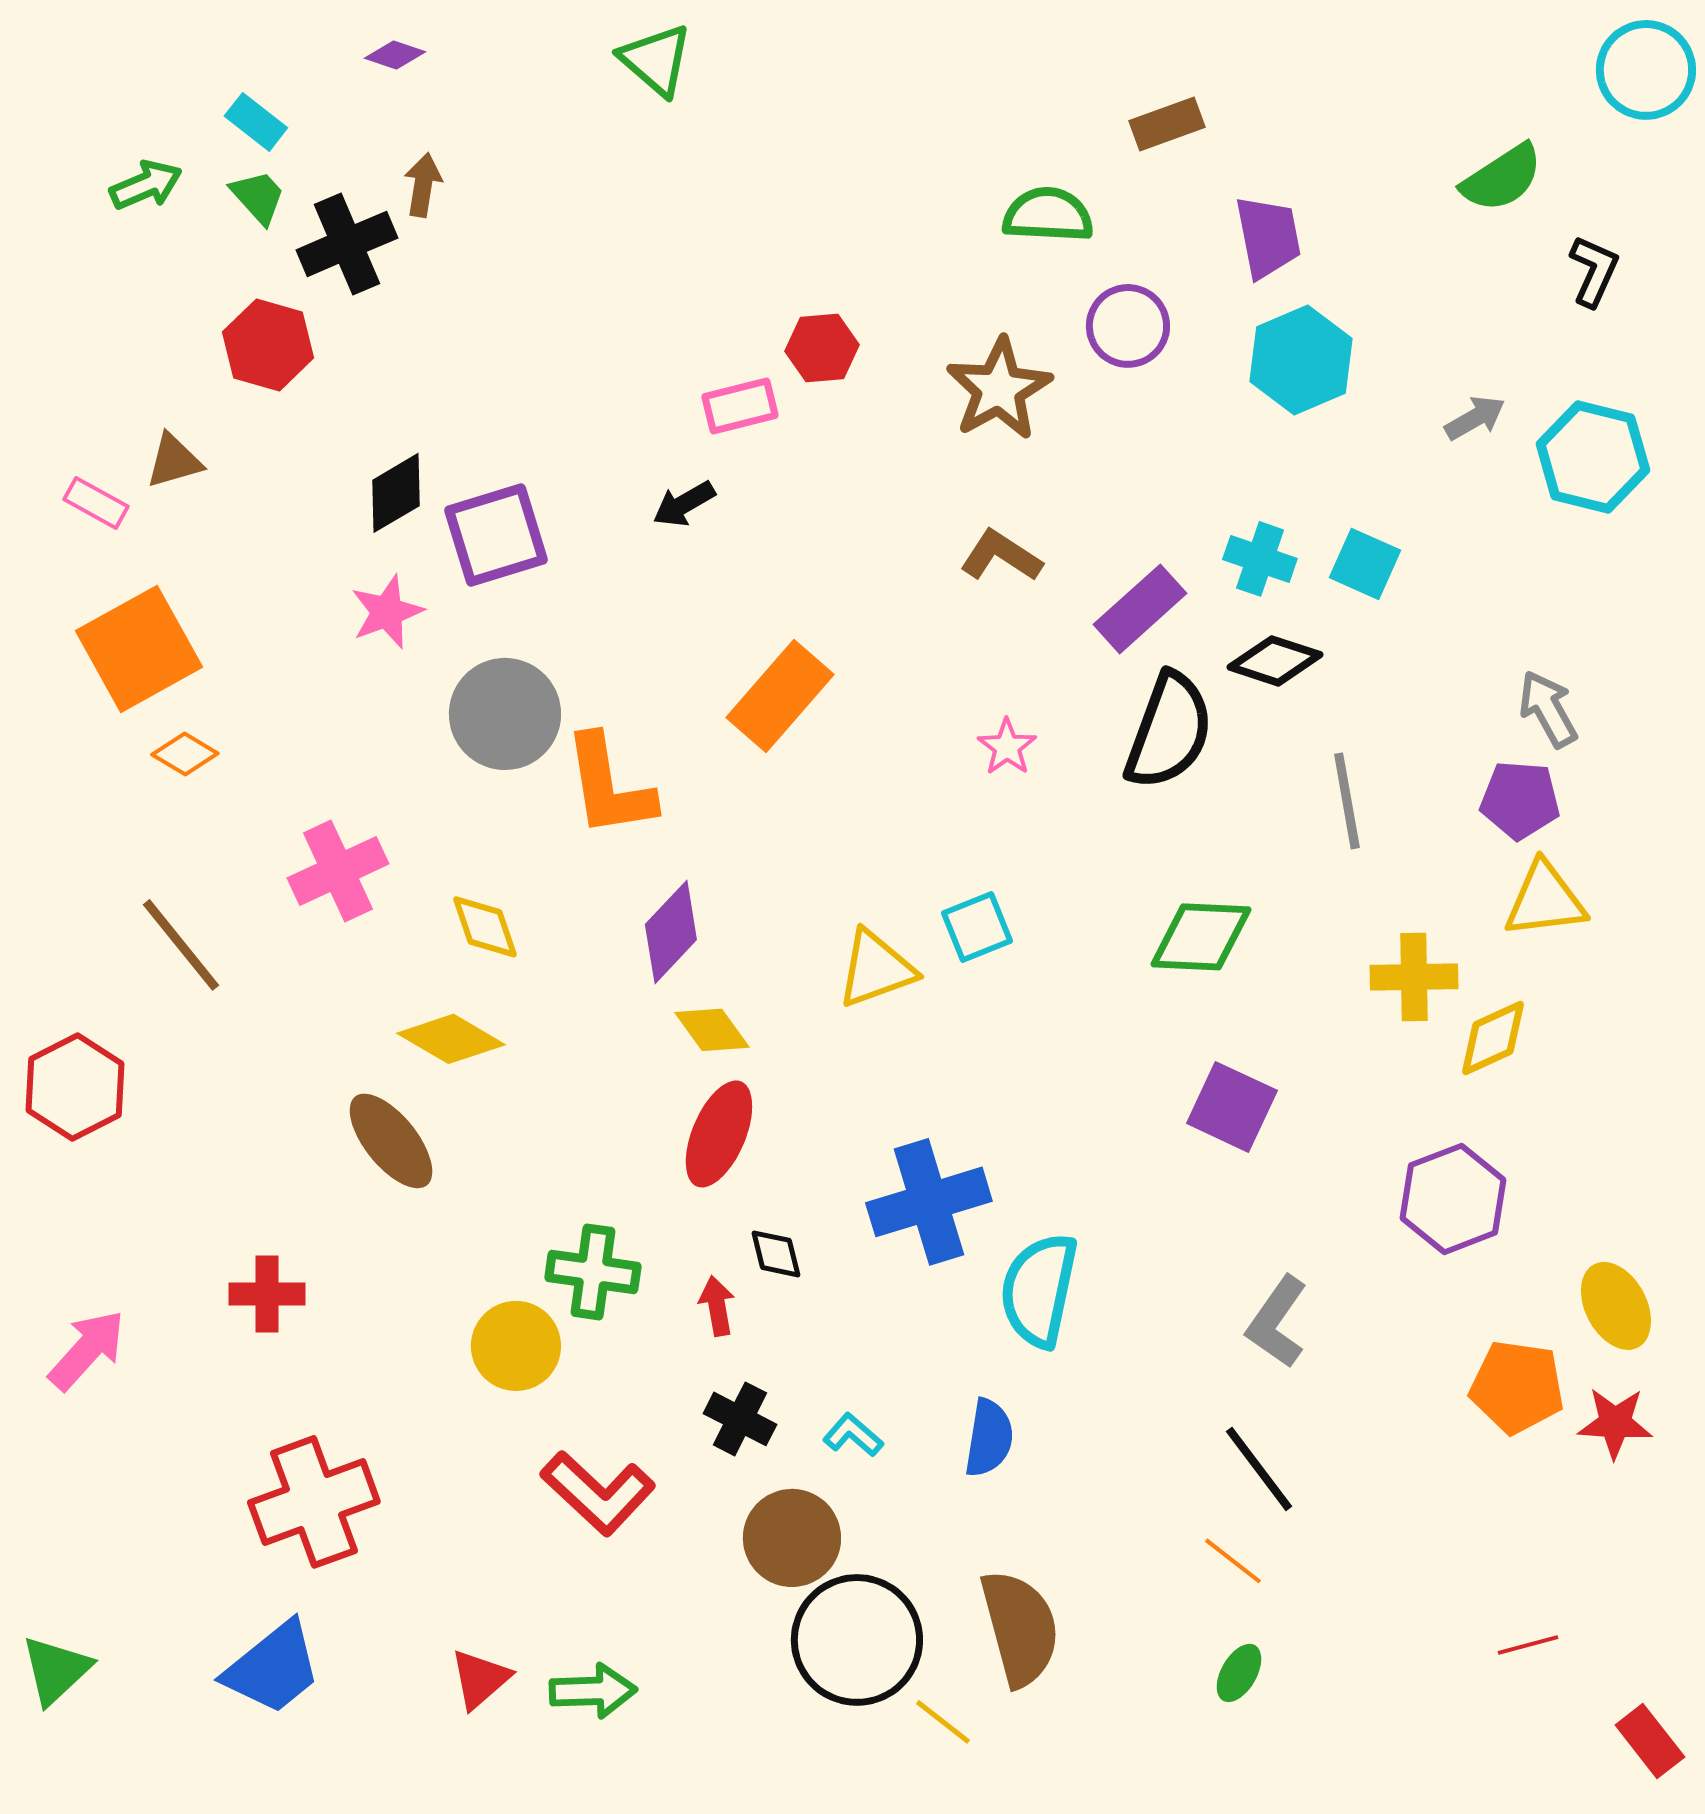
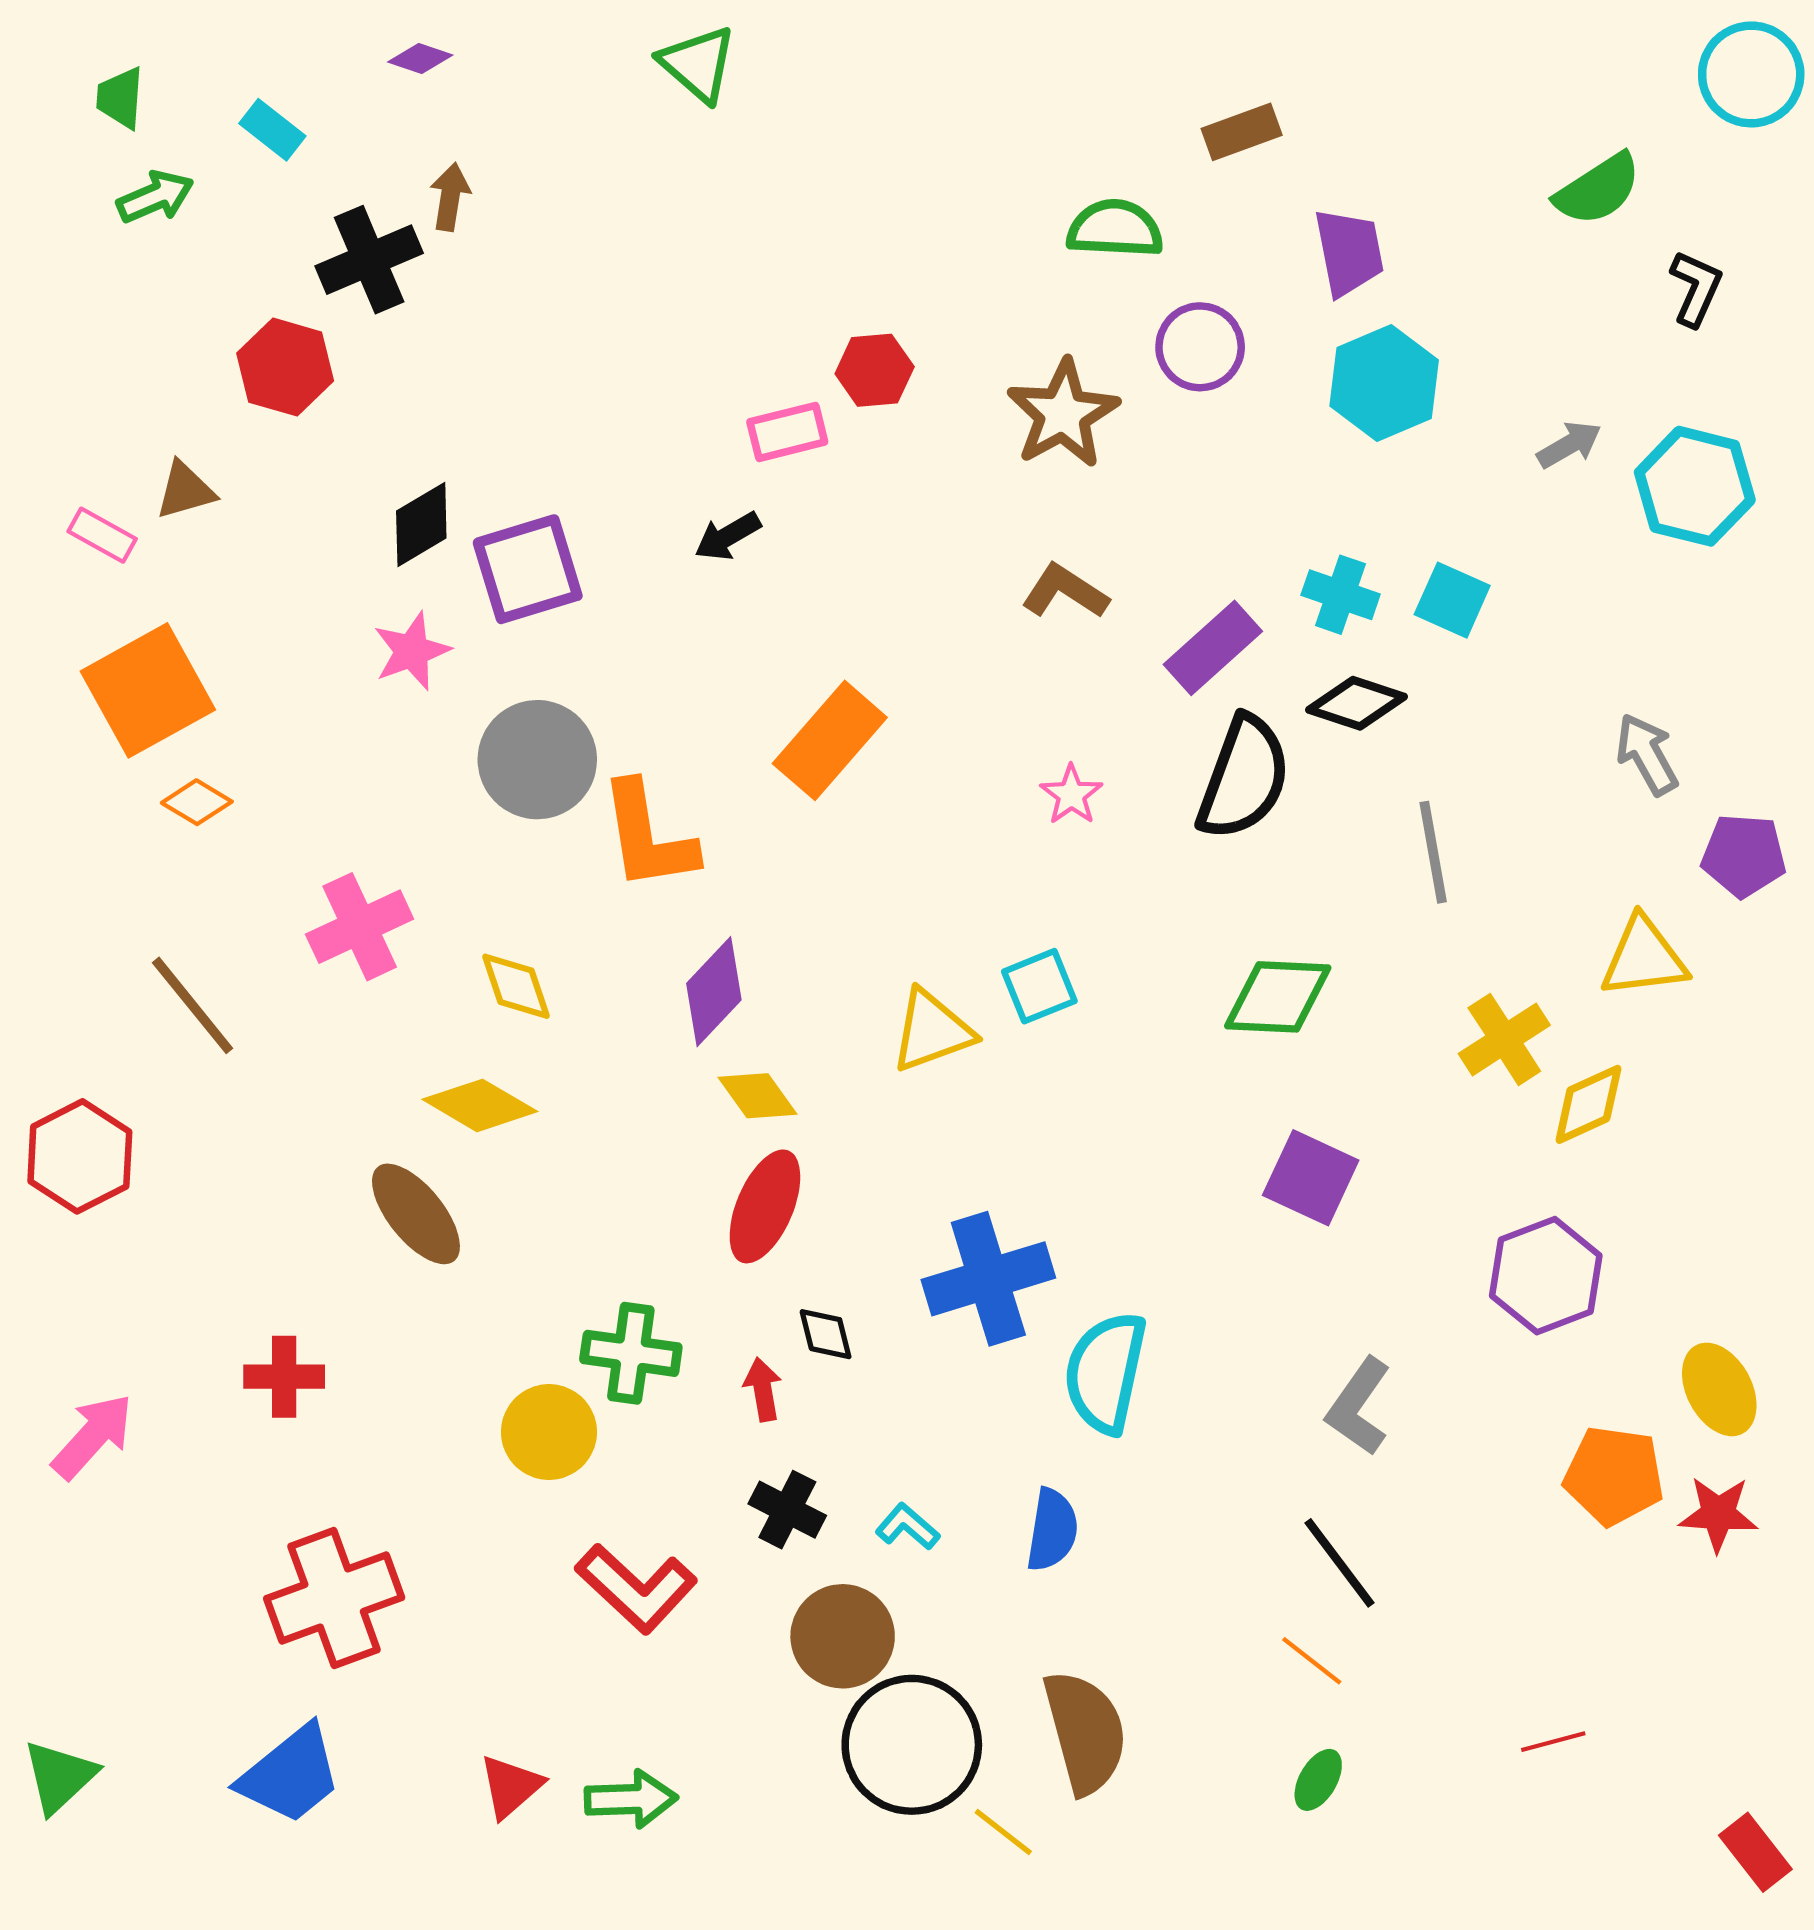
green trapezoid: (258, 197) -> (120, 98), moved, turned -134
purple pentagon: (1520, 800) -> (1744, 855), moved
yellow cross: (1414, 977) -> (1504, 1039), turned -32
red line: (1528, 1645) -> (1553, 1742), moved

